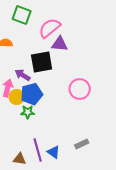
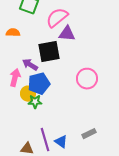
yellow circle: (17, 97) -> (28, 94), moved

